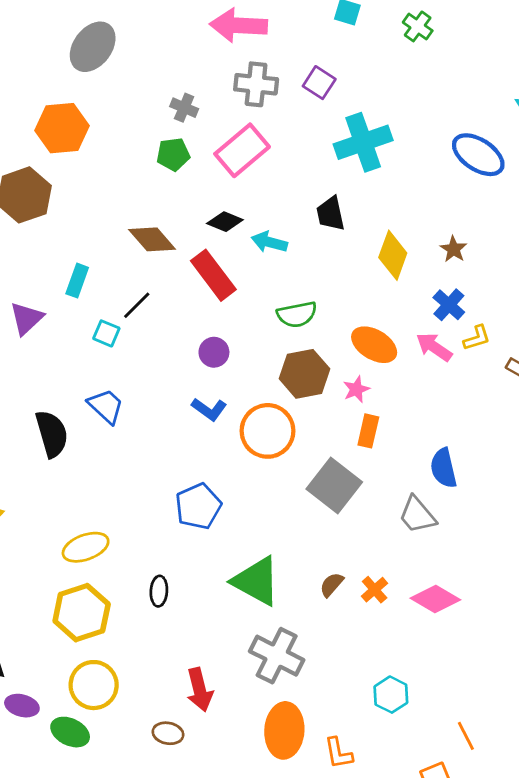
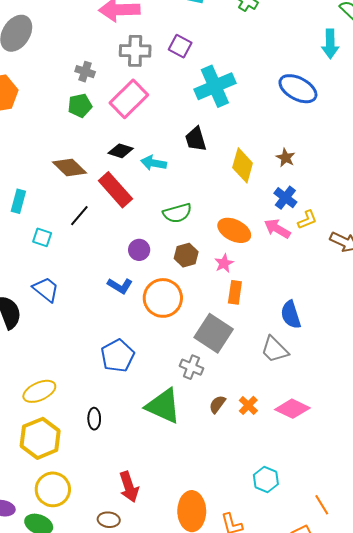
black line: (137, 305) -> (79, 216), moved
purple circle: (214, 352) -> (139, 250), moved
brown hexagon: (304, 374) -> (186, 255), size x0.7
gray cross: (277, 656) -> (191, 367), moved, size x0.6

